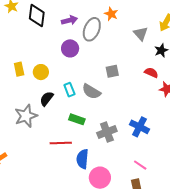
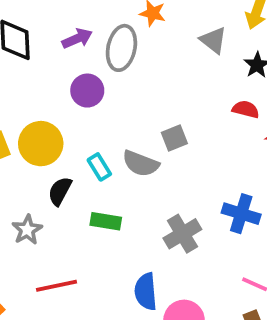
gray square: (112, 71) -> (174, 138), moved
yellow circle: (41, 72) -> (41, 144), size x1.5
gray star: (26, 116) -> (27, 230), size x0.7
green rectangle: (77, 119) -> (106, 221), moved
red line: (61, 143) -> (56, 286), moved

